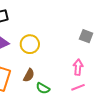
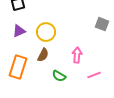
pink arrow: (78, 67) -> (77, 55), moved
brown semicircle: (29, 75) -> (43, 55), moved

